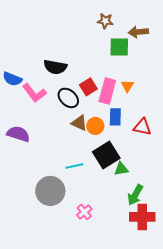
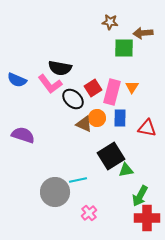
pink L-shape: (34, 93) -> (50, 84), moved
orange circle: (95, 126) -> (97, 118), moved
cyan line: (74, 166) -> (78, 180), moved

